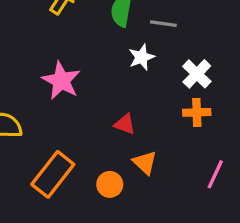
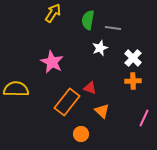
orange rectangle: (53, 174) -> (67, 102), moved
orange circle: (110, 184) -> (81, 134), moved

